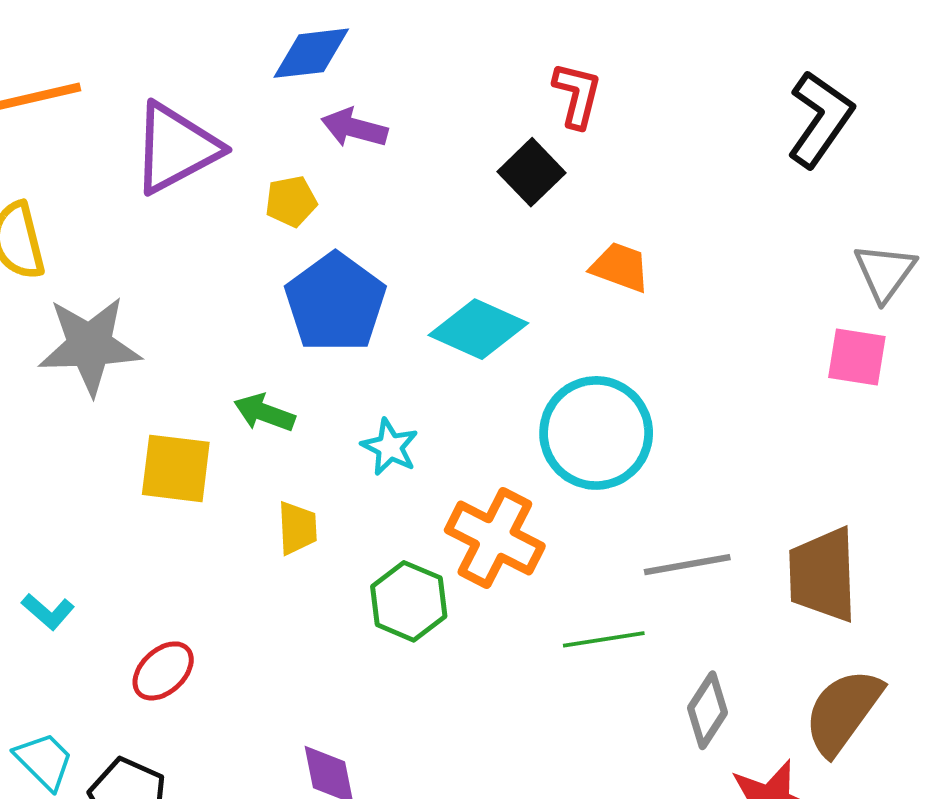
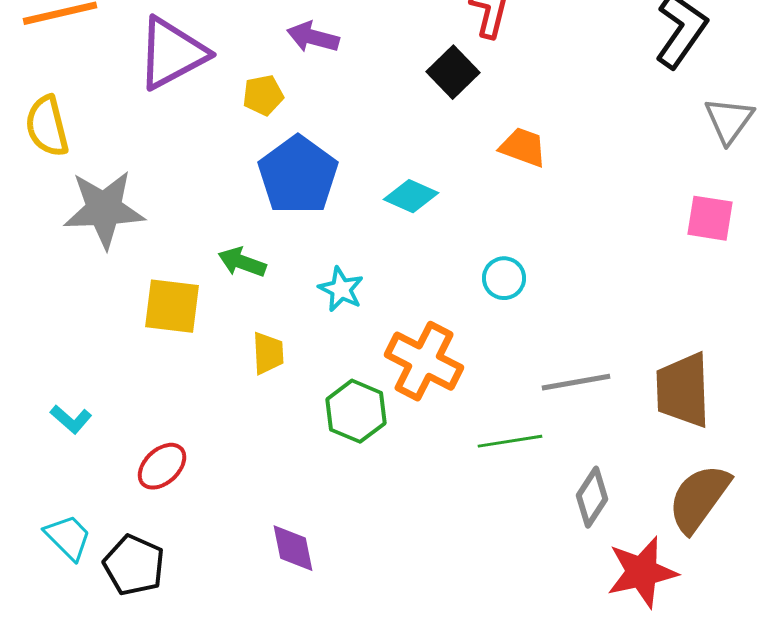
gray triangle: (885, 272) -> (729, 120), moved
cyan diamond: (478, 329) -> (411, 196), size x0.7
cyan circle: (596, 433) -> (504, 278), size x0.5

